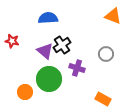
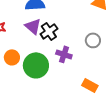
purple triangle: (45, 51) -> (33, 26), moved
orange circle: (25, 92) -> (12, 57), moved

